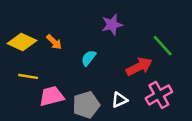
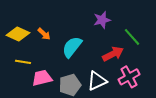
purple star: (112, 25) -> (102, 20), moved
cyan semicircle: (89, 58) -> (72, 47), size x1.6
white triangle: (119, 100) -> (97, 81), size x1.5

